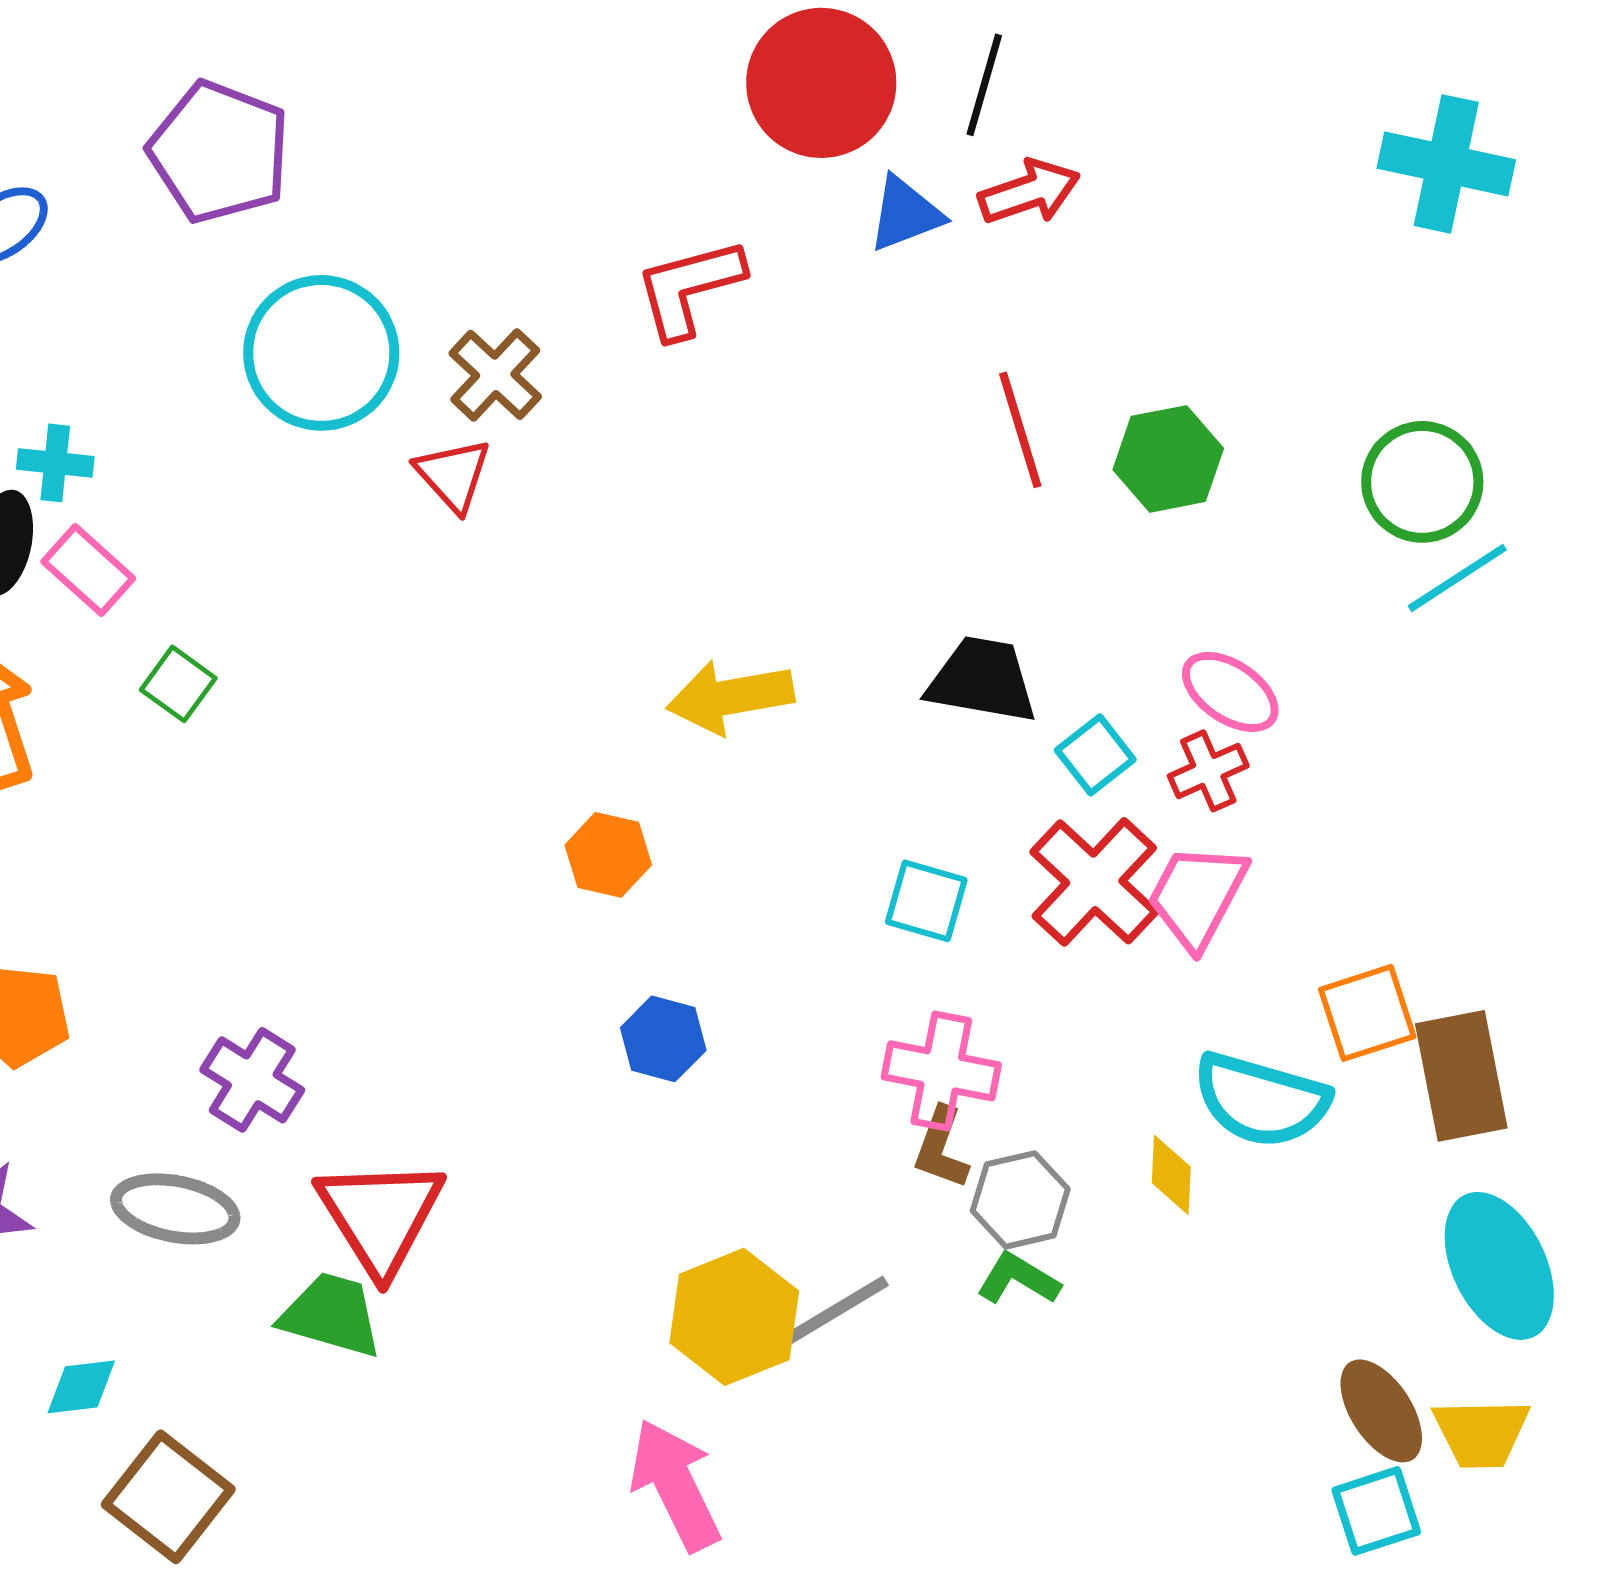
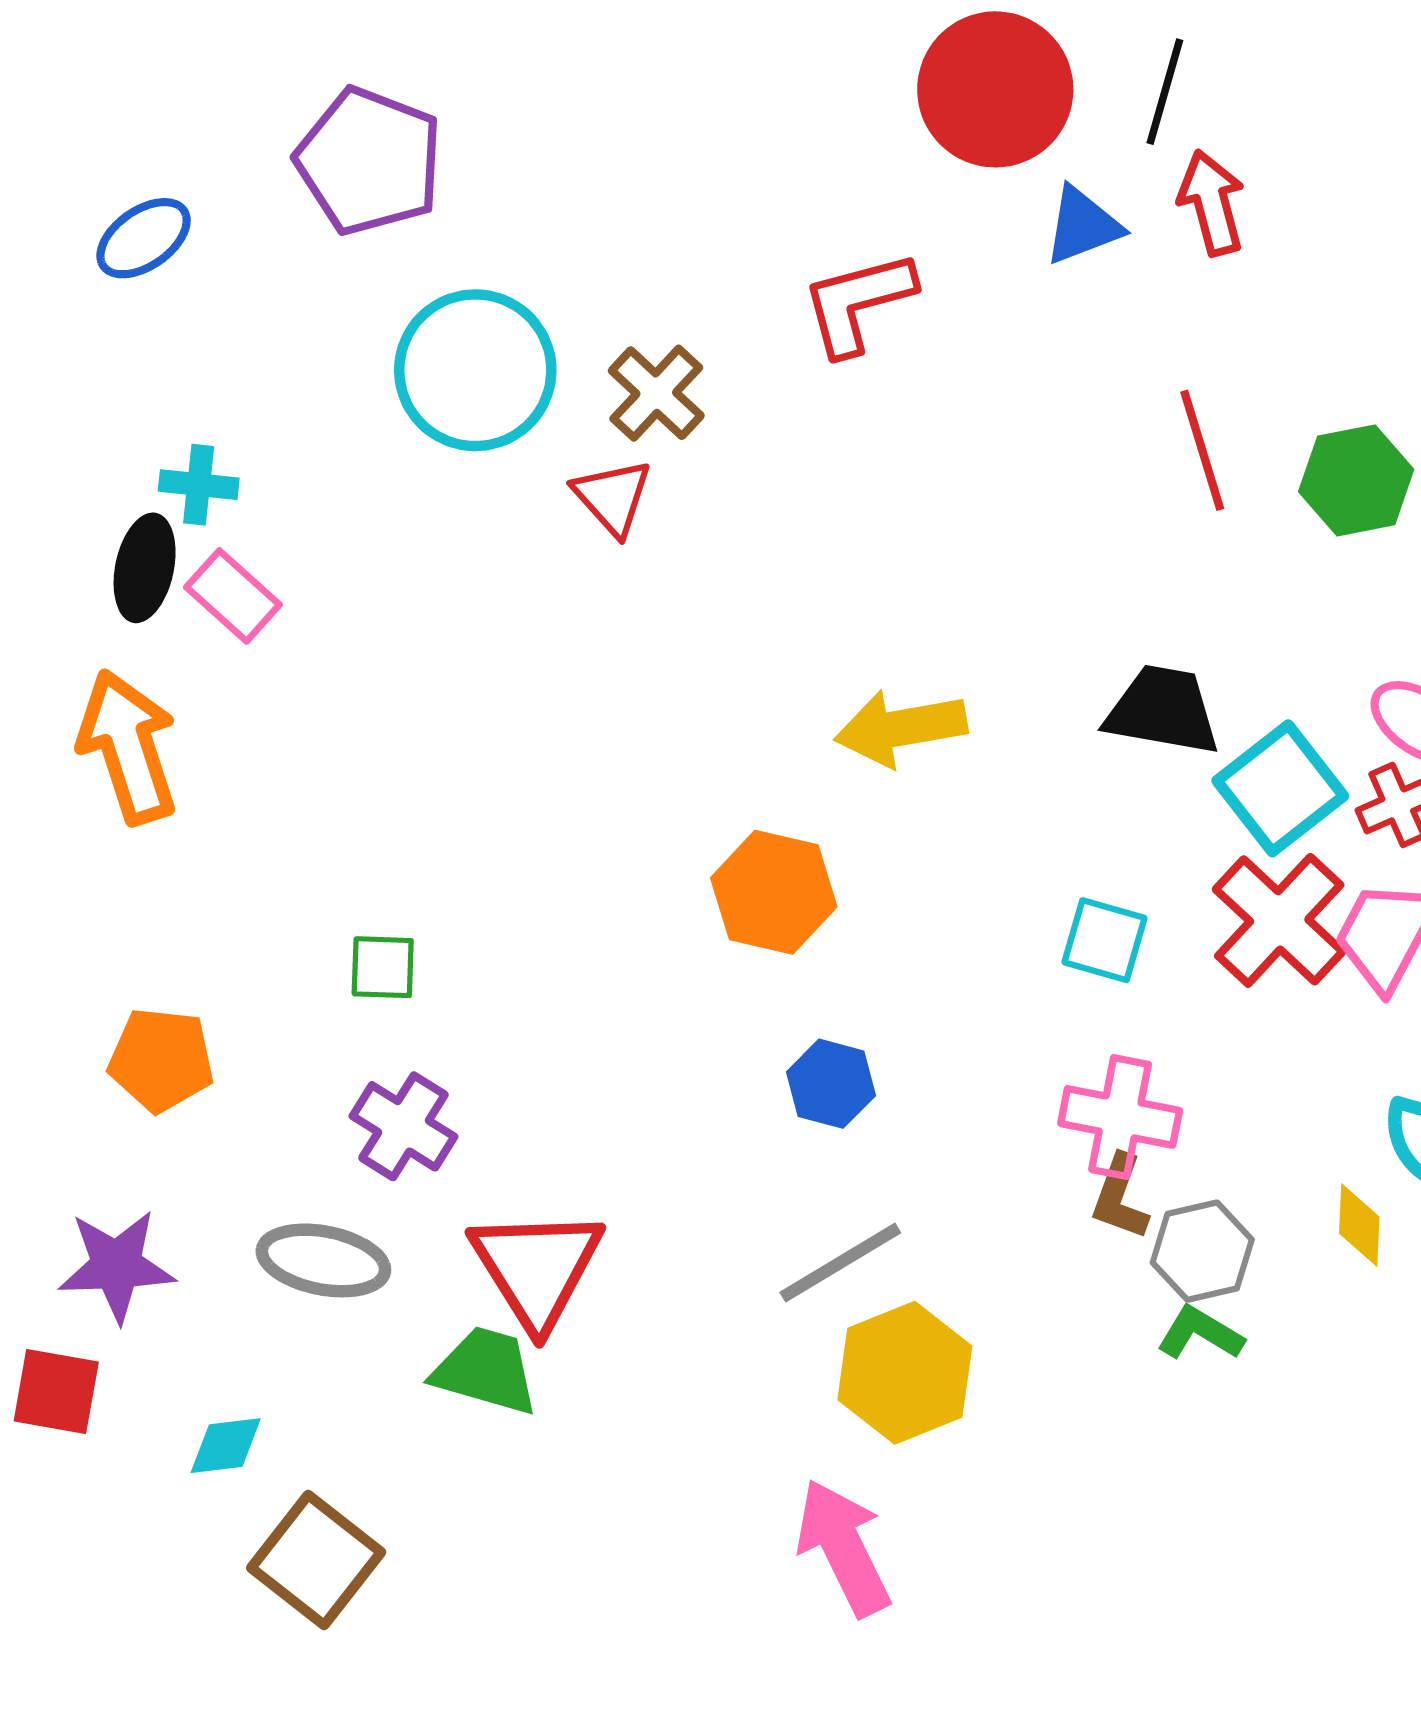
red arrow: (1029, 192) -> (1212, 203), turned -86
green square: (178, 684) -> (383, 967), moved, turned -34
cyan square: (1095, 755) -> (1280, 788), size x1.6
orange hexagon: (608, 855) -> (774, 892), size x1.4
gray line: (830, 1314) -> (840, 1263), moved

